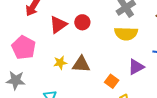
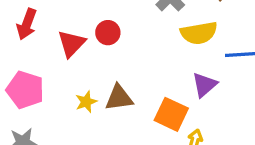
yellow semicircle: (126, 34) -> (199, 33), moved
orange square: (112, 81) -> (171, 114), size x1.5

